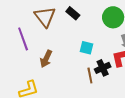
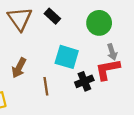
cyan square: (87, 48) -> (67, 57), size x1.5
brown line: (90, 76) -> (46, 86), moved

